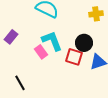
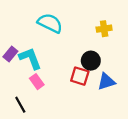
cyan L-shape: (52, 41) -> (30, 58), moved
pink rectangle: (41, 52) -> (37, 82), moved

